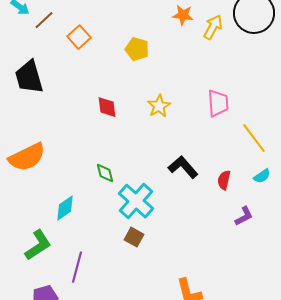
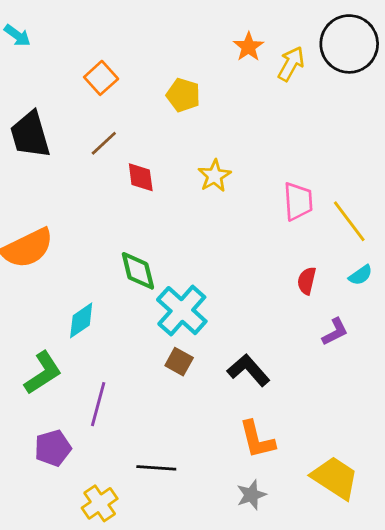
orange star: (183, 15) -> (248, 47), turned 30
brown line: (44, 20) -> (104, 143), moved
pink trapezoid: (218, 103) -> (298, 201), moved
black L-shape: (183, 167) -> (248, 370), moved
green diamond: (105, 173) -> (138, 271), size x1.4

